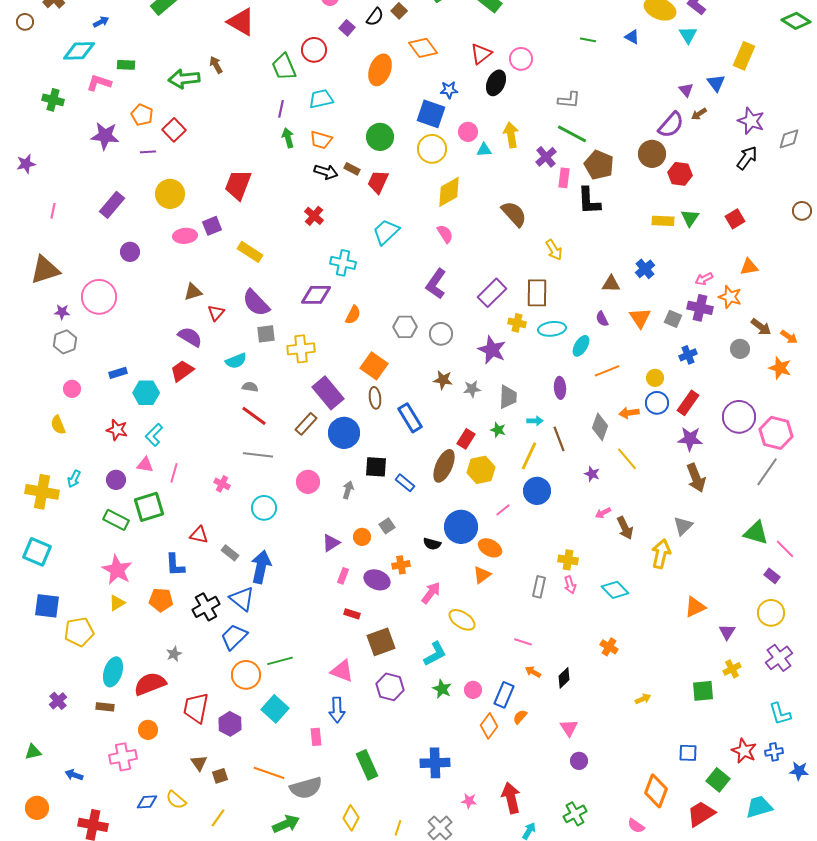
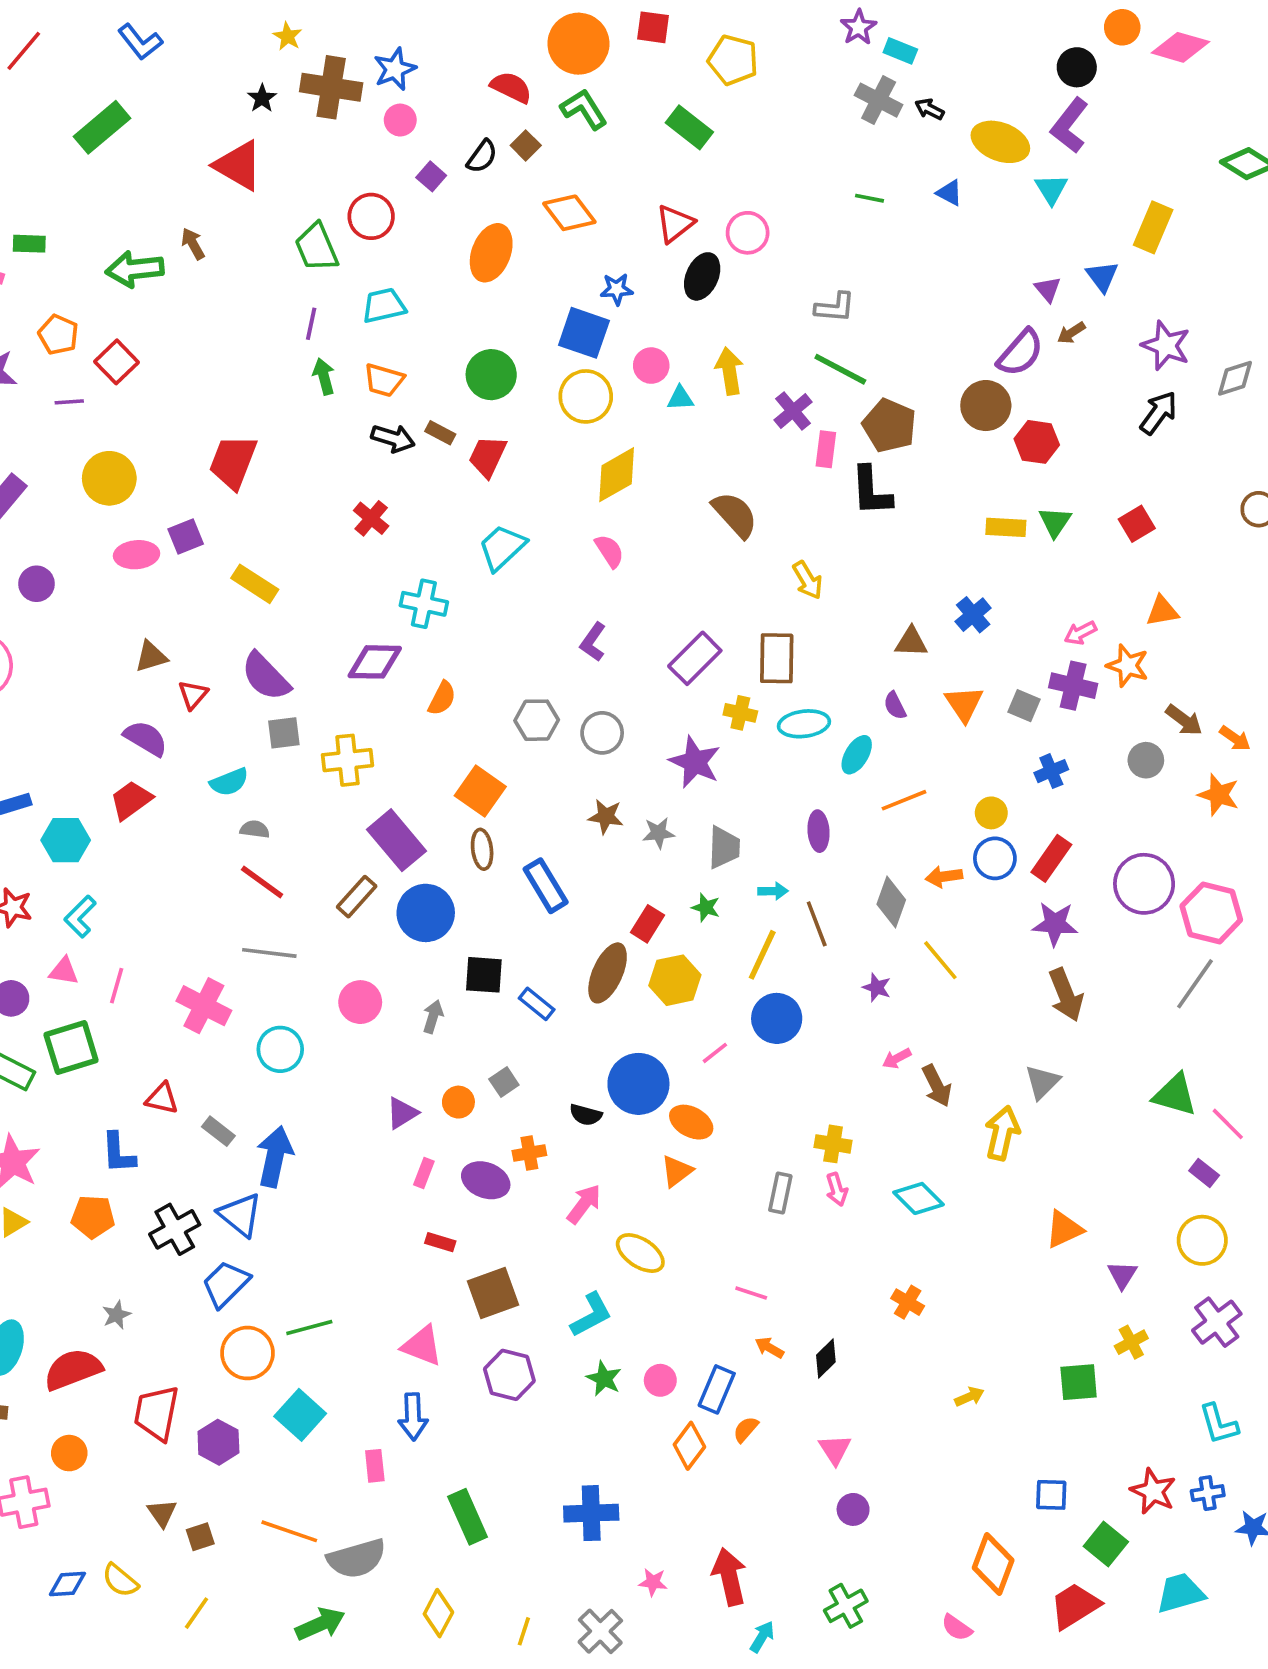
purple L-shape: (436, 284) -> (593, 642), size x0.7
pink cross: (222, 484) -> (204, 1006), size x1.8

